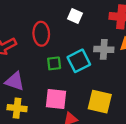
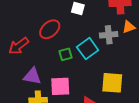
red ellipse: (41, 34) -> (50, 29), turned 60
pink square: (56, 99) -> (60, 86), moved

